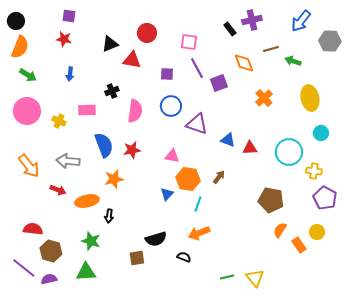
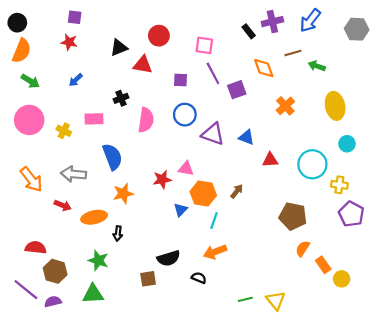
blue arrow: (301, 21) -> (310, 21), moved
gray hexagon: (330, 41) -> (357, 29), moved
blue arrow: (70, 74) -> (76, 80), turned 40
blue triangle: (228, 140) -> (246, 137), moved
red star: (132, 150) -> (162, 179), moved
yellow circle: (317, 232) -> (342, 279), moved

